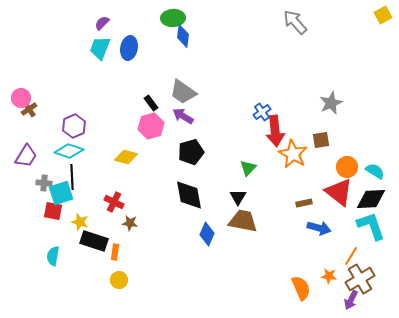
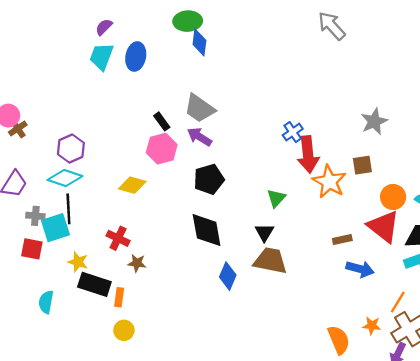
red square: (53, 211) -> (32, 249), moved

